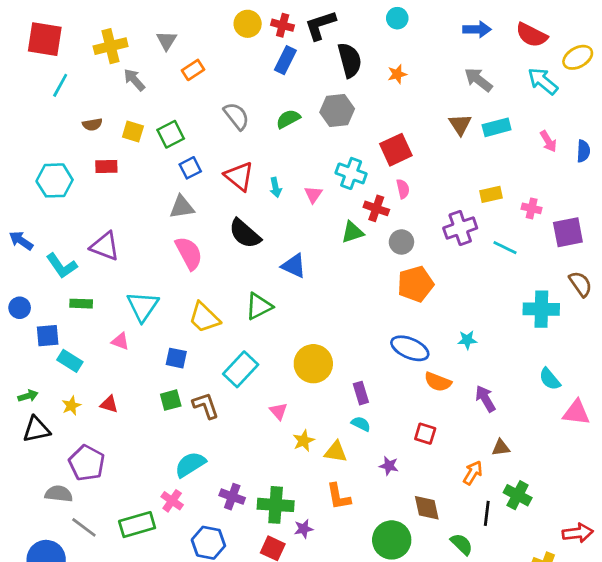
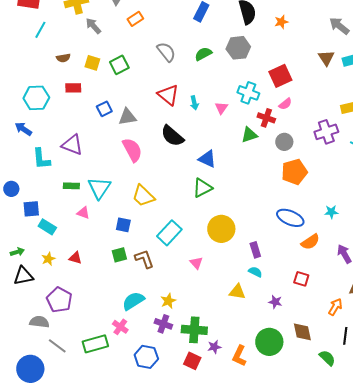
blue square: (190, 168) -> (104, 109), moved
pink semicircle: (403, 189) -> (285, 104), turned 64
blue arrow: (21, 241) -> (23, 129), moved
cyan L-shape: (62, 266) -> (41, 159), turned 30
green rectangle: (81, 304) -> (71, 186), moved
green triangle: (259, 306) -> (202, 188), moved
orange semicircle: (438, 382) -> (310, 242), turned -54
yellow star: (304, 441) -> (168, 301), moved
orange L-shape: (339, 497) -> (239, 356), moved, turned 35
green circle: (392, 540) -> (269, 342), moved

